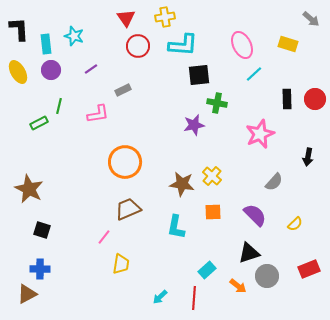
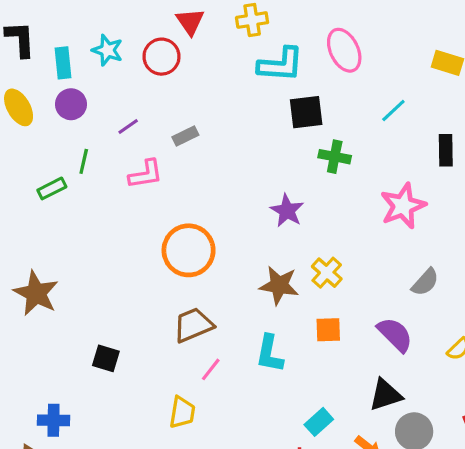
pink ellipse: (242, 45) -> (344, 50), moved
red circle: (138, 46) -> (162, 57), moved
purple line: (91, 69) -> (128, 126), moved
purple star: (194, 125) -> (287, 211), moved, turned -30
black square: (42, 230) -> (106, 358), moved
pink line: (104, 237) -> (211, 369), moved

